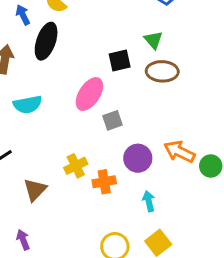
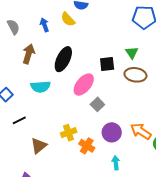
black ellipse: (46, 41) -> (63, 59), moved
gray square: (113, 120) -> (97, 104), turned -32
orange cross: (104, 182) -> (87, 146), turned 35

